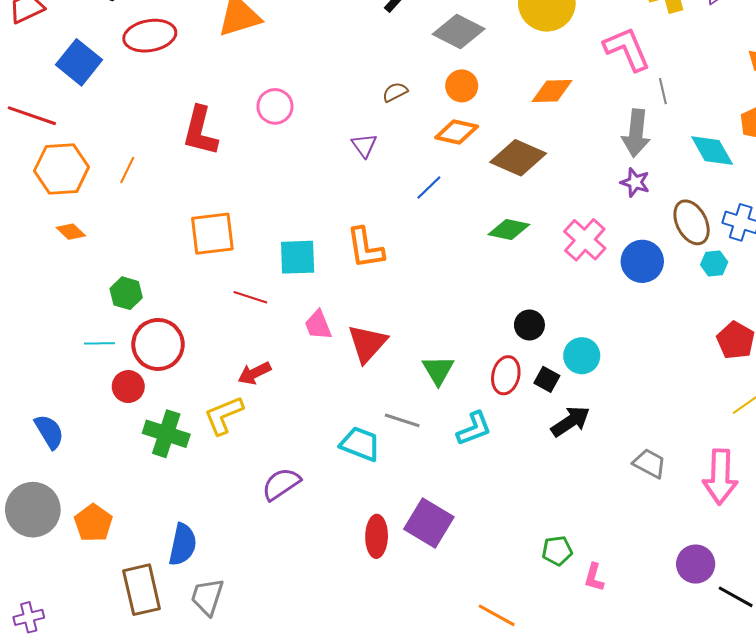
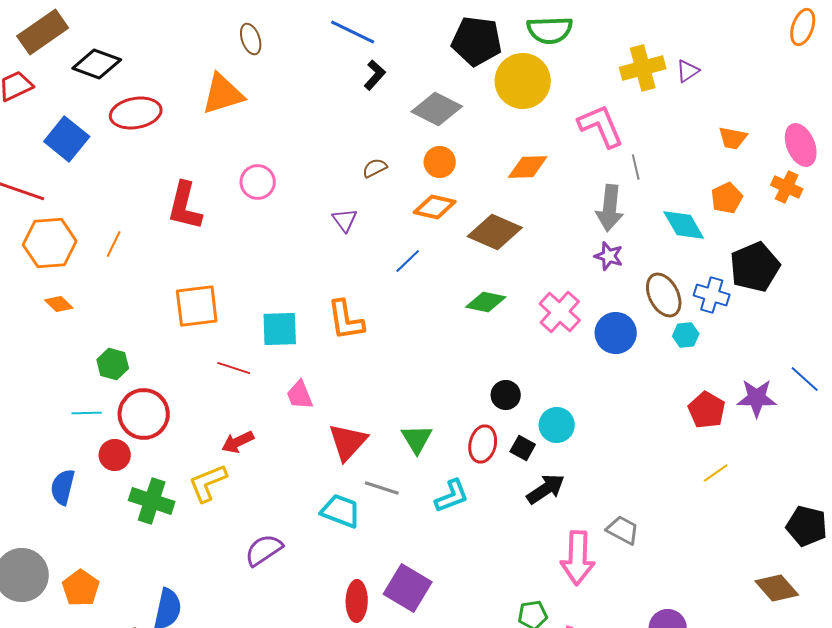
red triangle: (367, 343) -> (348, 442), moved
blue semicircle: (49, 432) -> (63, 487), moved, turned -135
pink arrow: (720, 477) -> (578, 558), moved

